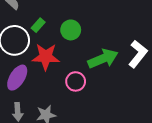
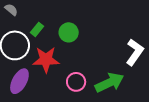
green arrow: (103, 59) -> (109, 83), moved

